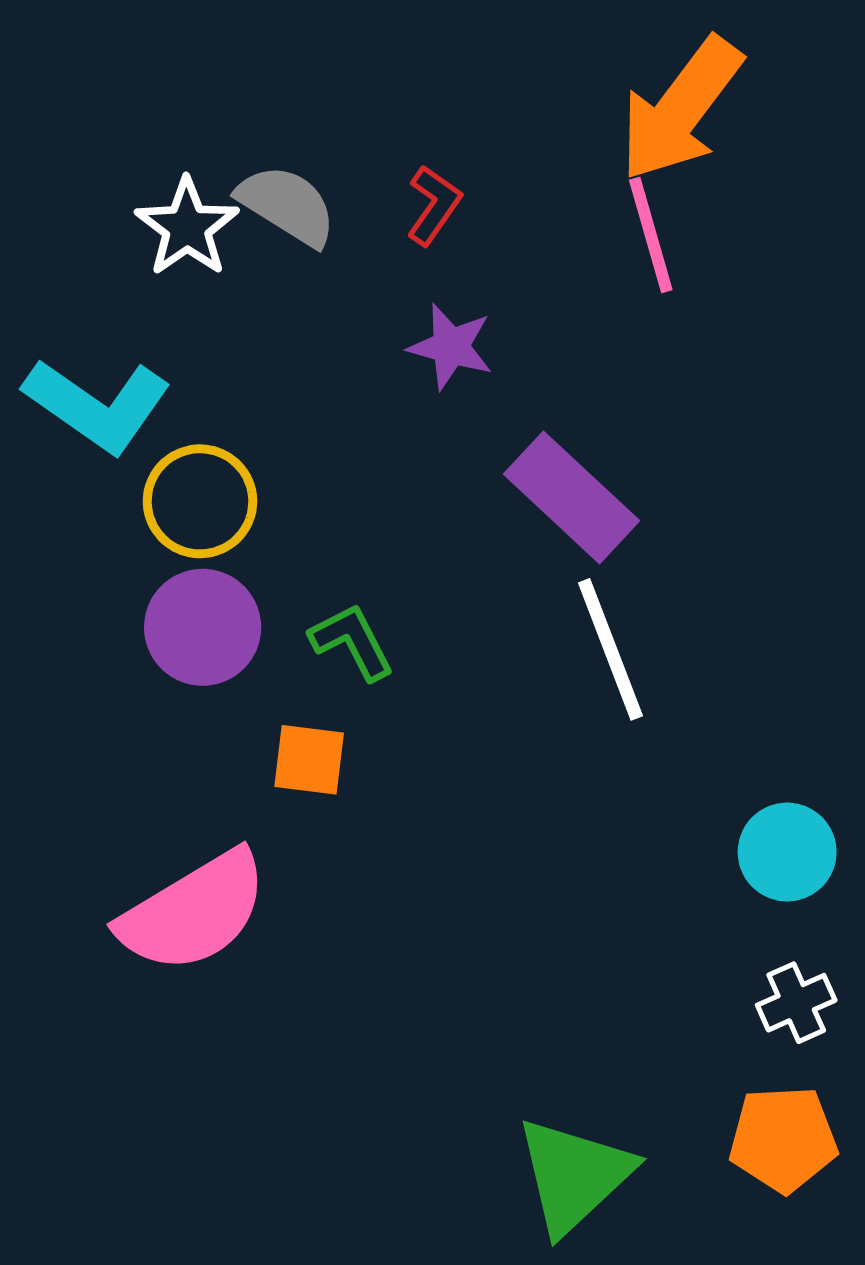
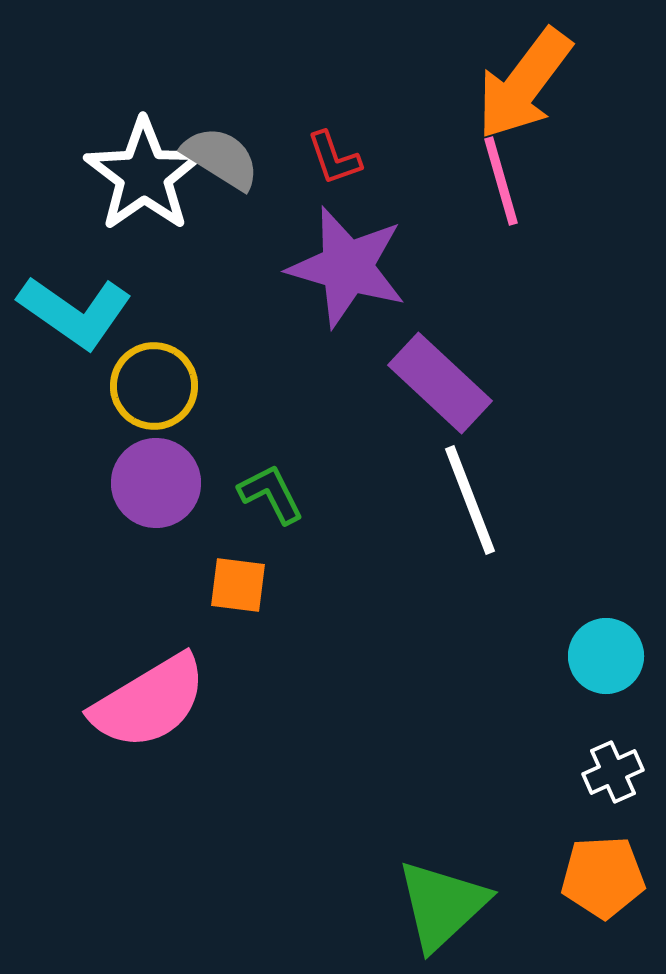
red L-shape: (434, 205) -> (334, 158), turned 126
white star: (187, 227) -> (144, 175), size x1.5
purple star: (451, 347) -> (347, 267), size x1.8

